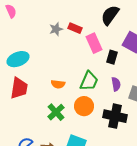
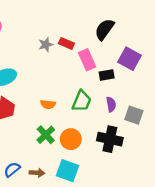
black rectangle: (112, 57) -> (107, 75), turned 64
orange circle: (84, 106) -> (71, 139), moved

